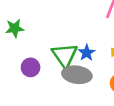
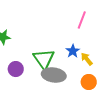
blue star: (87, 53) -> (73, 51), moved

